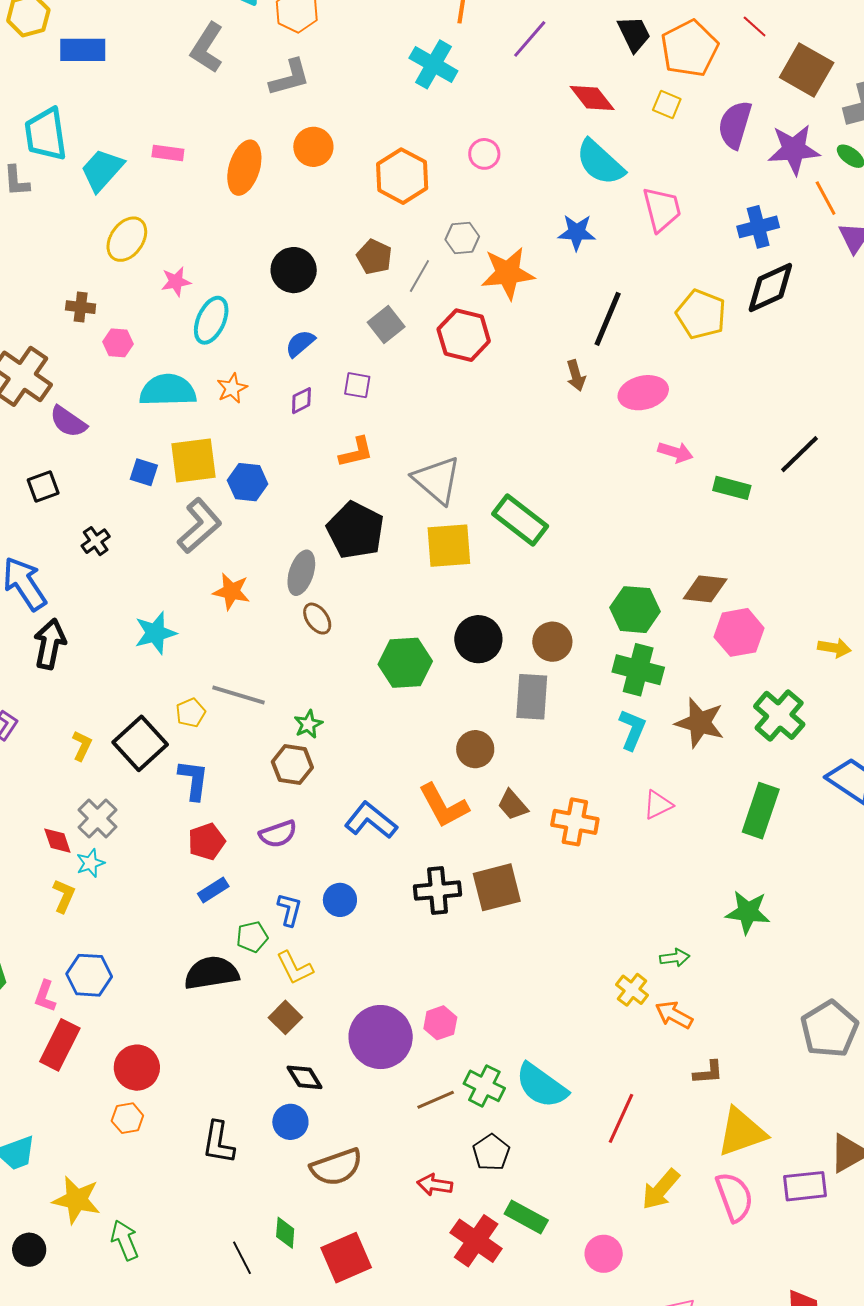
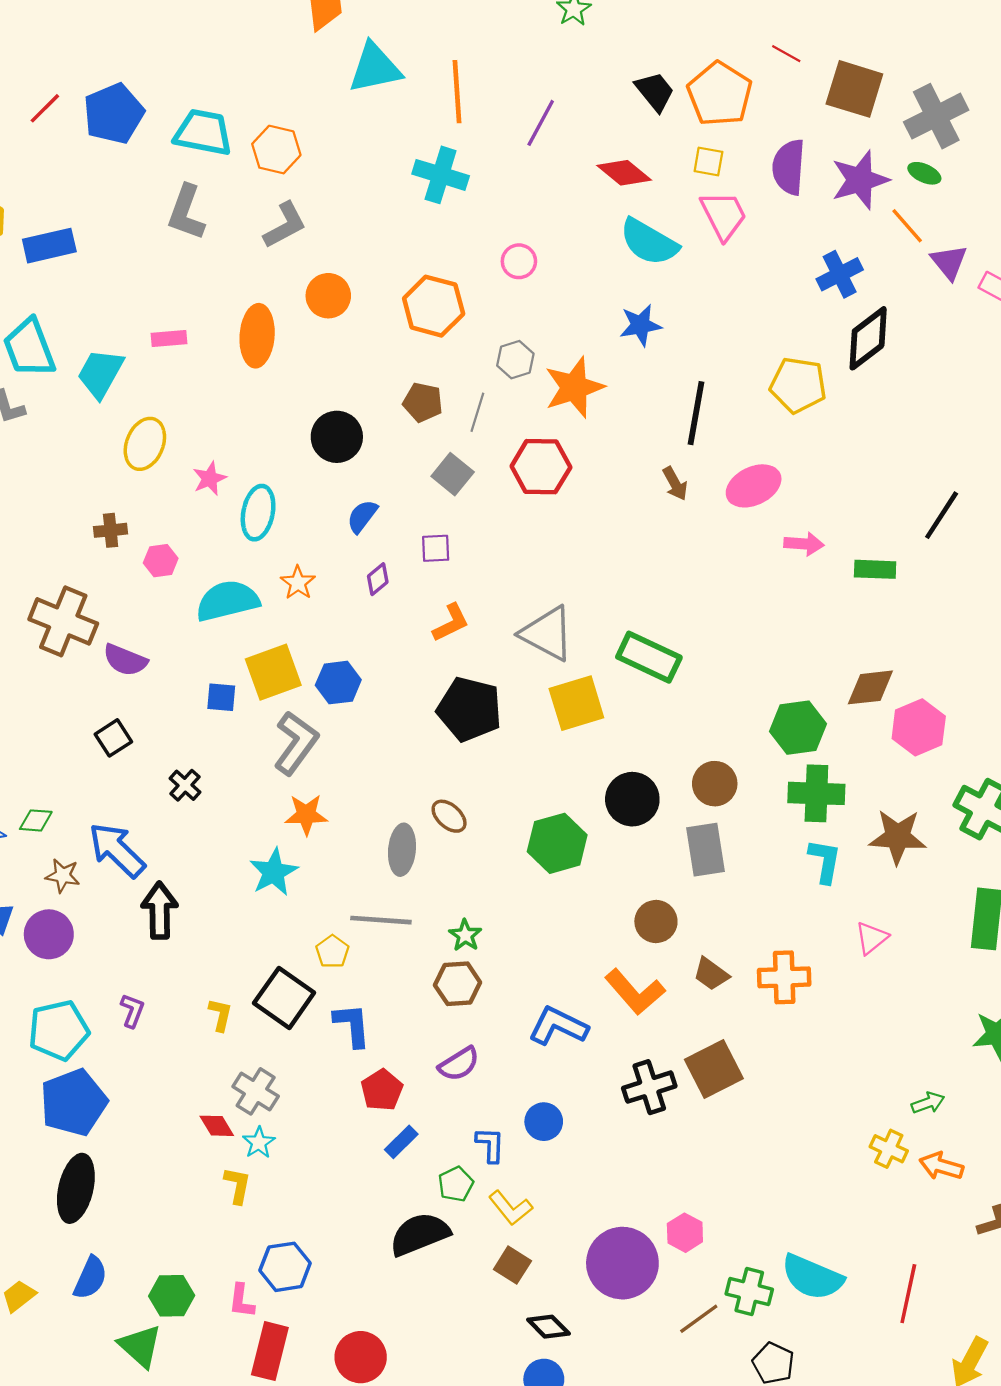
pink trapezoid: (662, 209) -> (724, 215), moved
gray ellipse: (301, 573) -> (402, 850), moved
orange star: (231, 591) -> (306, 815), moved

